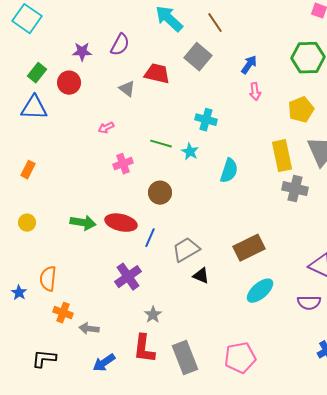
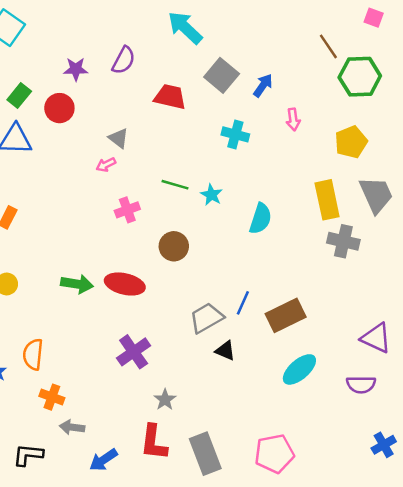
brown line: (215, 23) -> (328, 46), moved
blue arrow: (249, 65) -> (263, 85), moved
gray triangle: (127, 89) -> (119, 138), moved
cyan cross: (206, 120) -> (235, 134), moved
blue line: (150, 238) -> (243, 303), moved
gray arrow: (89, 329) -> (72, 427), moved

